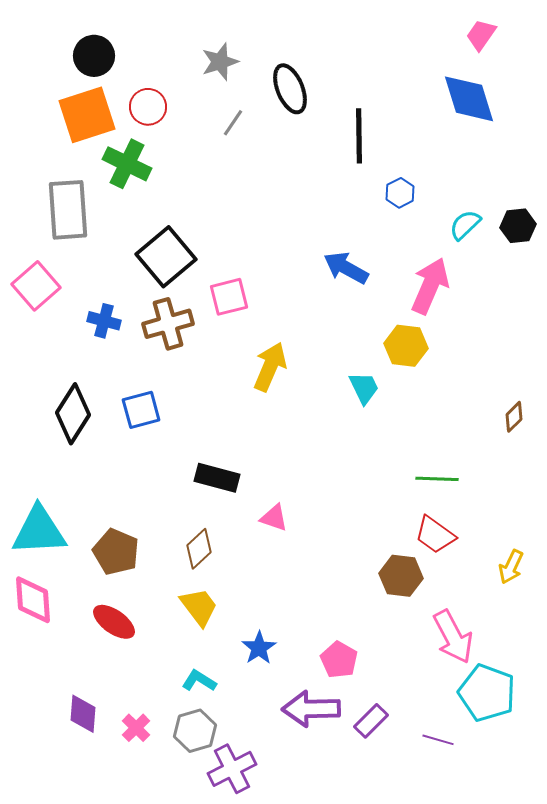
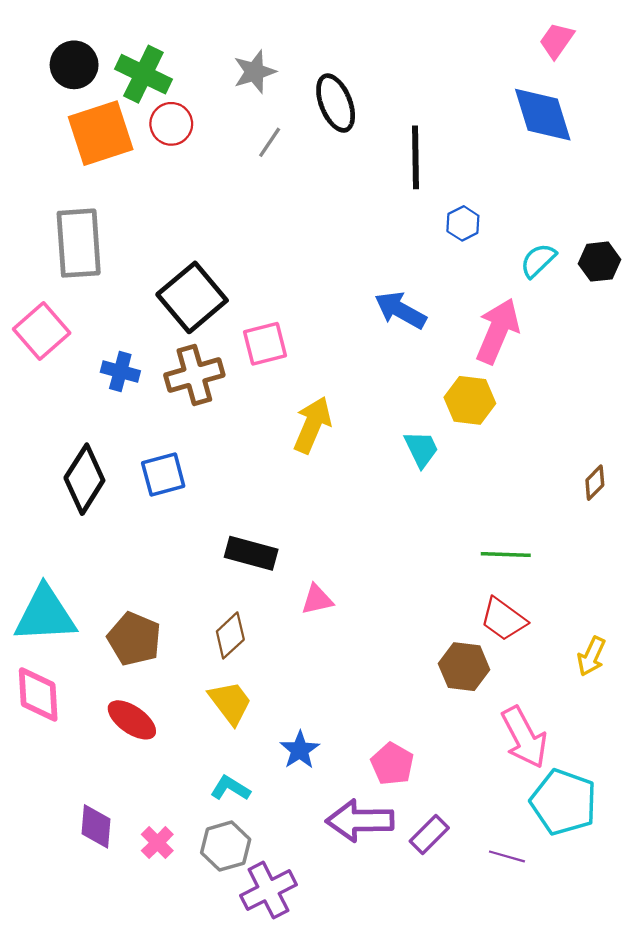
black circle: (94, 56) -> (74, 65), moved
green cross: (127, 164) -> (143, 74), moved
pink triangle: (274, 518) -> (317, 600), turned -32

